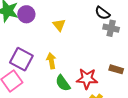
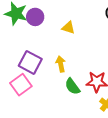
yellow triangle: (59, 25) -> (68, 28), turned -32

